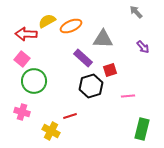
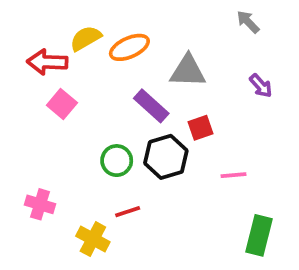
pink square: (22, 59) -> (62, 104), moved
green circle: (34, 81) -> (117, 161), moved, size x0.7

